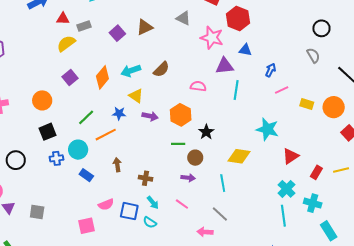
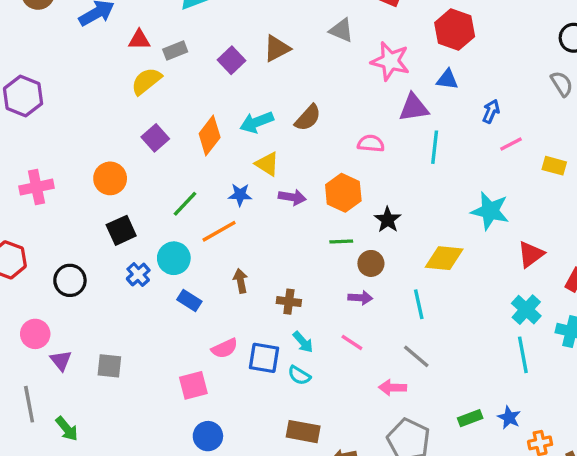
red hexagon: (238, 18) -> (455, 30), moved
blue cross: (56, 158) -> (138, 275), turned -32

